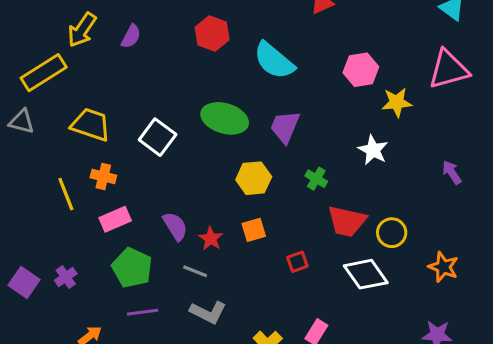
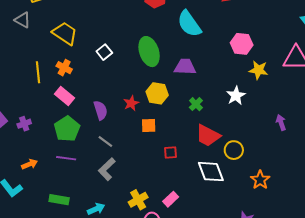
green ellipse: (225, 118) -> (149, 52), turned 40
purple trapezoid: (285, 127) -> (185, 67), turned 55
white square: (158, 137) -> (104, 52), size x0.7
pink rectangle: (115, 219) -> (64, 96), turned 48
red star: (211, 239) -> (131, 103), moved
gray L-shape: (208, 312) -> (107, 169), turned 95

